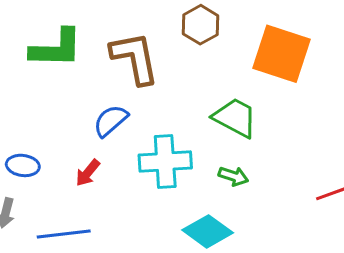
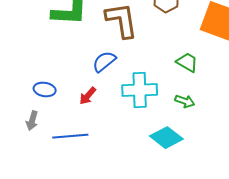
green trapezoid: (235, 118) -> (187, 62), size x0.7

